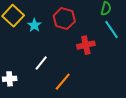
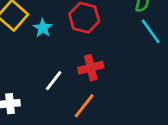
red cross: (86, 45) -> (91, 68), moved

